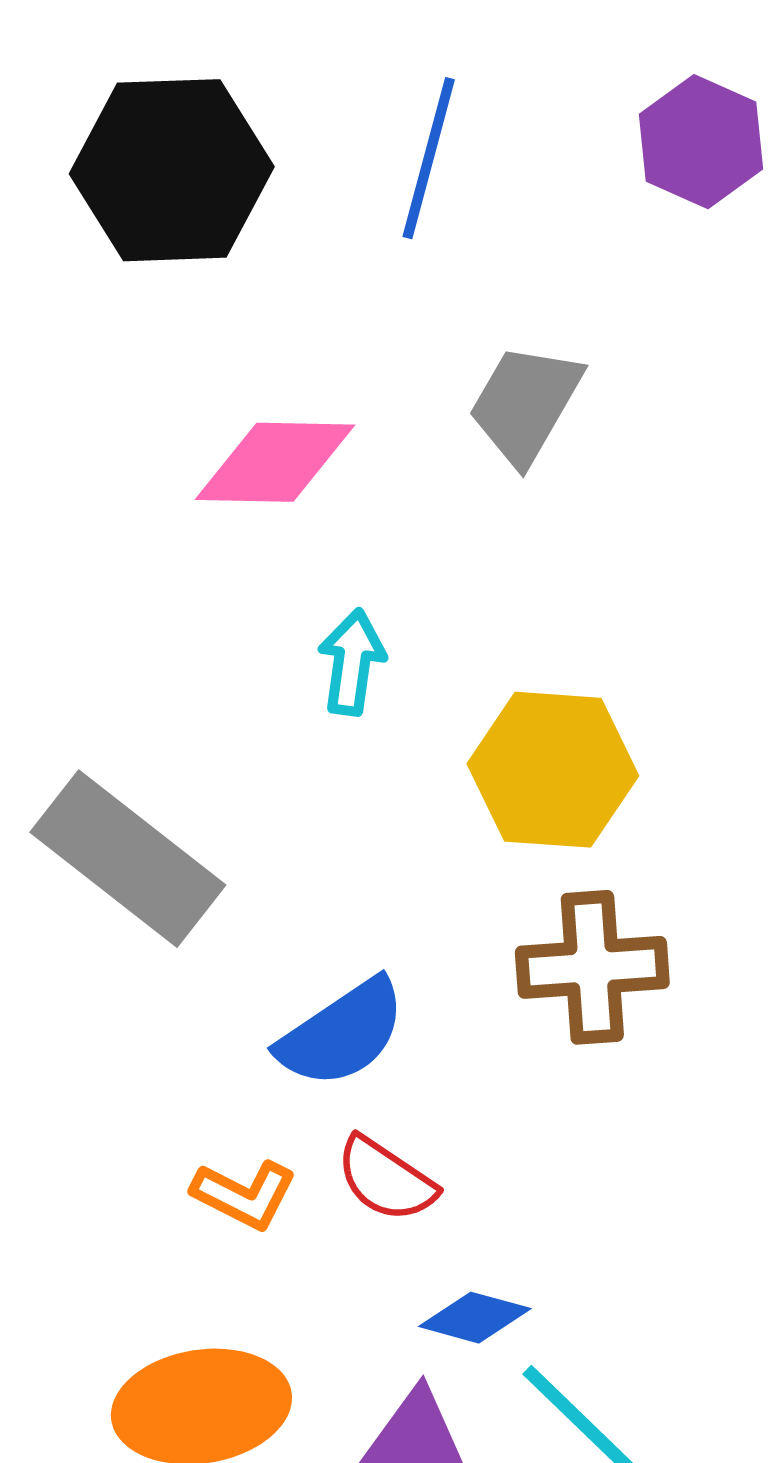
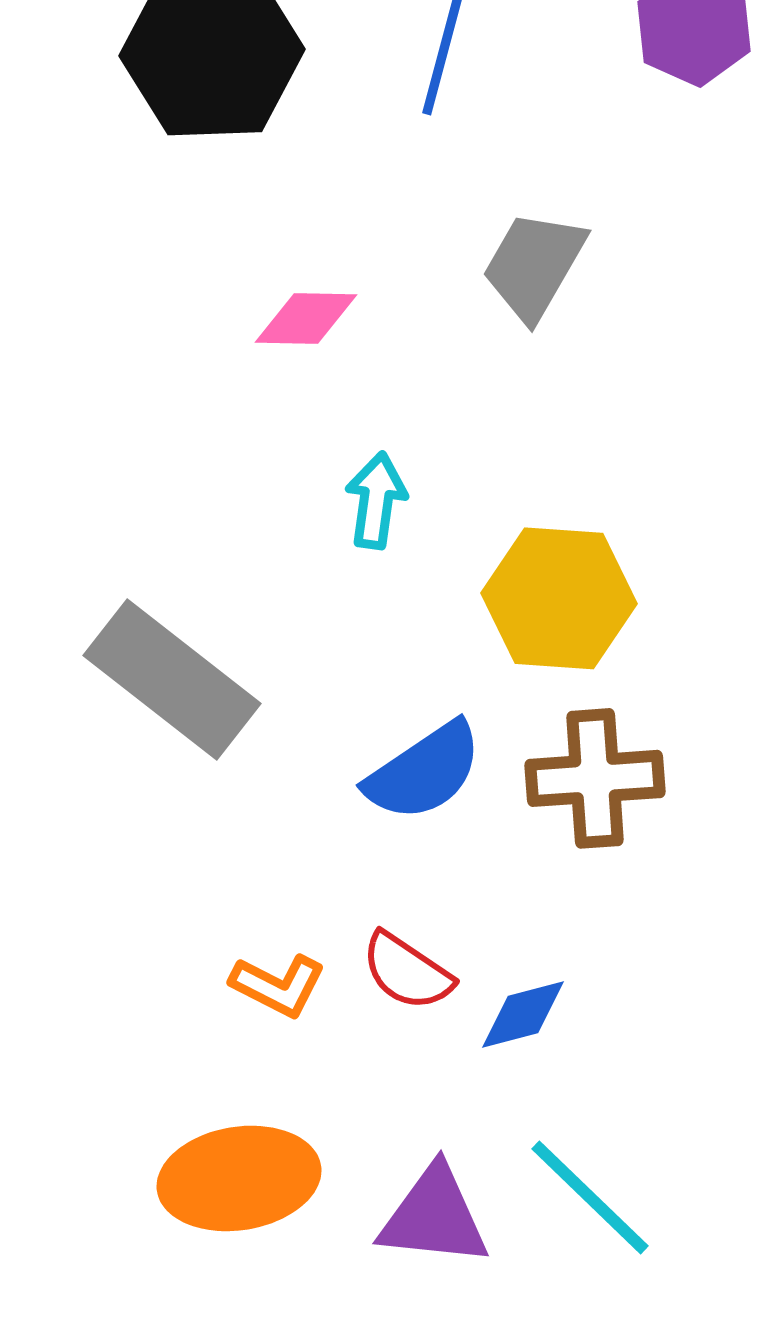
pink diamond: (275, 462) -> (306, 318), size x0.7
blue semicircle: (342, 1033) -> (424, 771), moved
blue diamond: (475, 1318) -> (523, 1014), moved, turned -30

